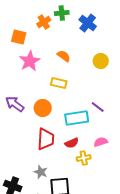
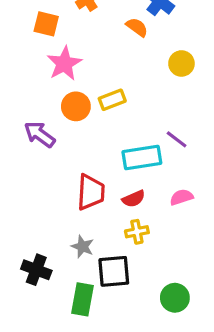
orange semicircle: (64, 56) -> (137, 27), moved
yellow rectangle: (59, 83) -> (112, 100), turned -35
orange circle: (43, 108) -> (76, 106), moved
yellow cross: (84, 158) -> (137, 232), moved

